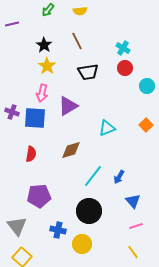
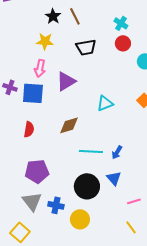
black star: (44, 45) -> (53, 16), moved
yellow star: (47, 66) -> (45, 41), turned -30
cyan line: (93, 176) -> (91, 151), turned 55
blue triangle: (133, 201) -> (114, 178), moved
gray triangle: (17, 226) -> (32, 201), moved

